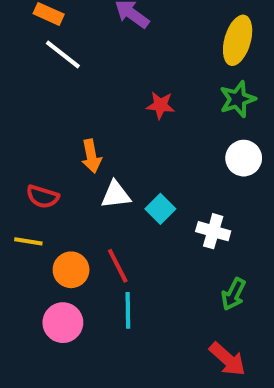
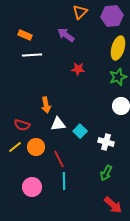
white line: (63, 55) -> (32, 55), turned -42
red star: (160, 105) -> (78, 69), moved
yellow line: (28, 241) -> (15, 147), turned -48
orange circle: (71, 270) -> (36, 147), moved
green arrow: (233, 294) -> (106, 173), moved

